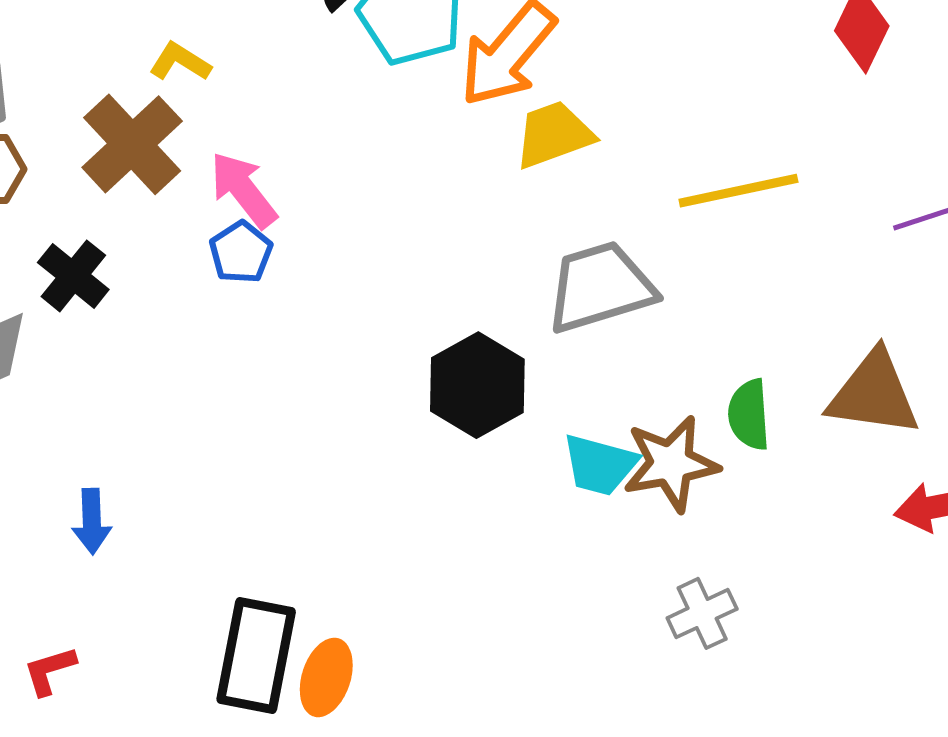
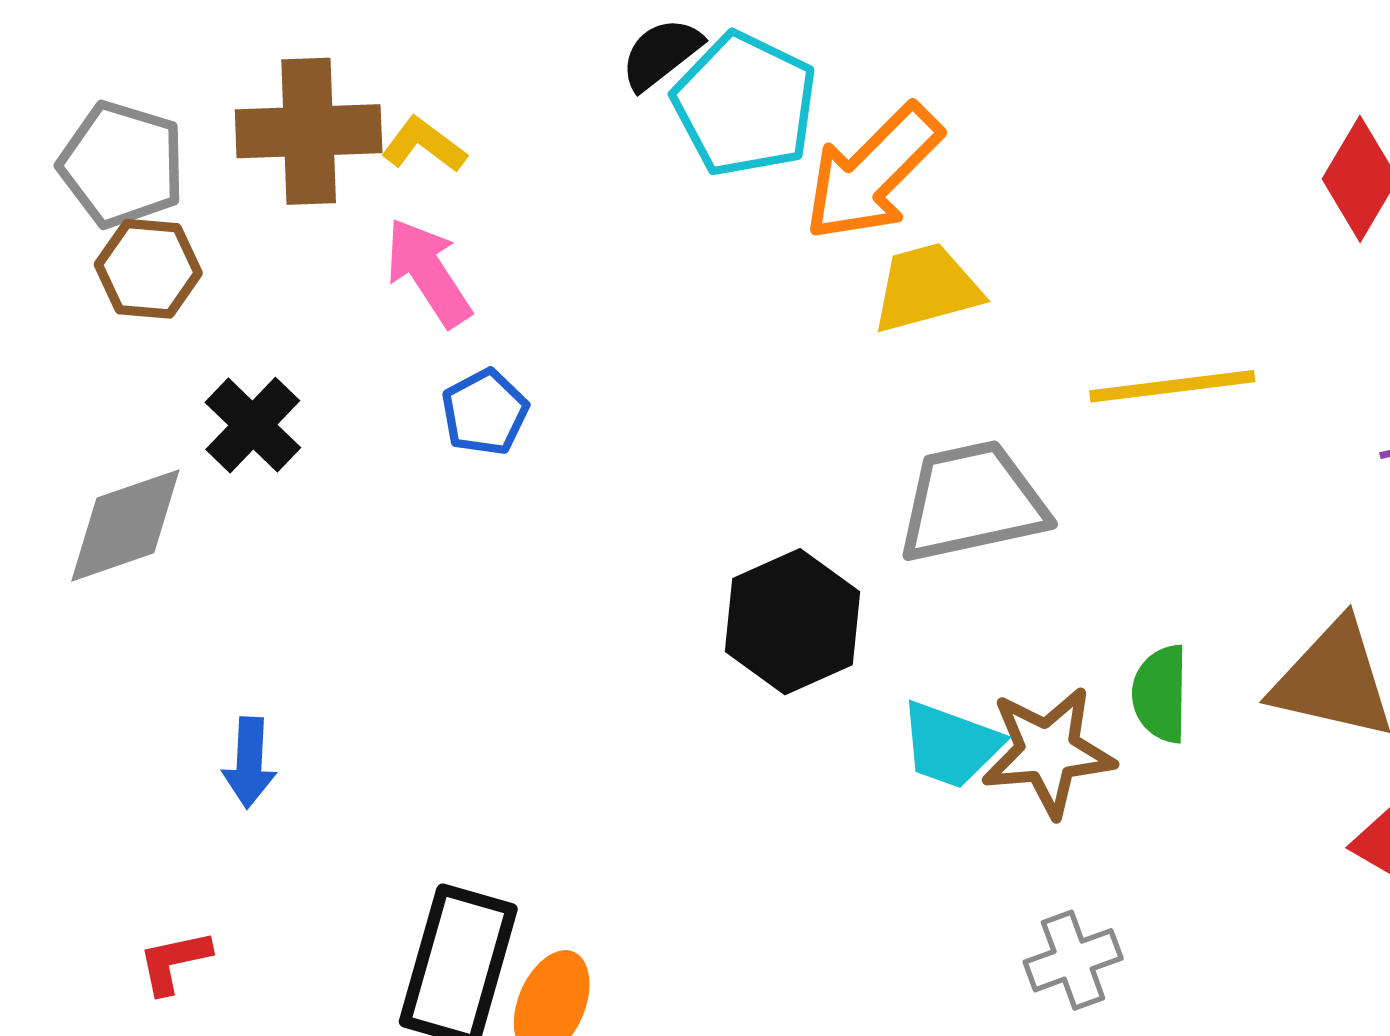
brown cross: (132, 144) -> (309, 131), moved, turned 36
pink arrow: (243, 190) -> (428, 272), moved

